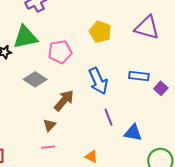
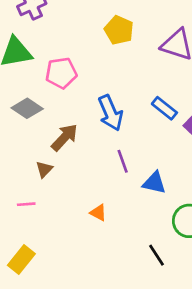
yellow pentagon: (100, 32) -> (119, 30), moved
blue rectangle: (139, 76) -> (164, 108), turned 30
pink line: (48, 147) -> (26, 204), moved

